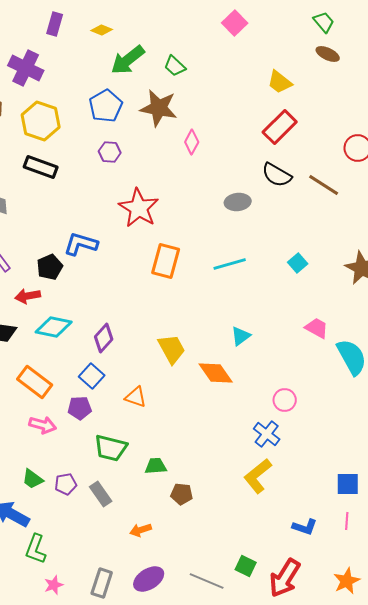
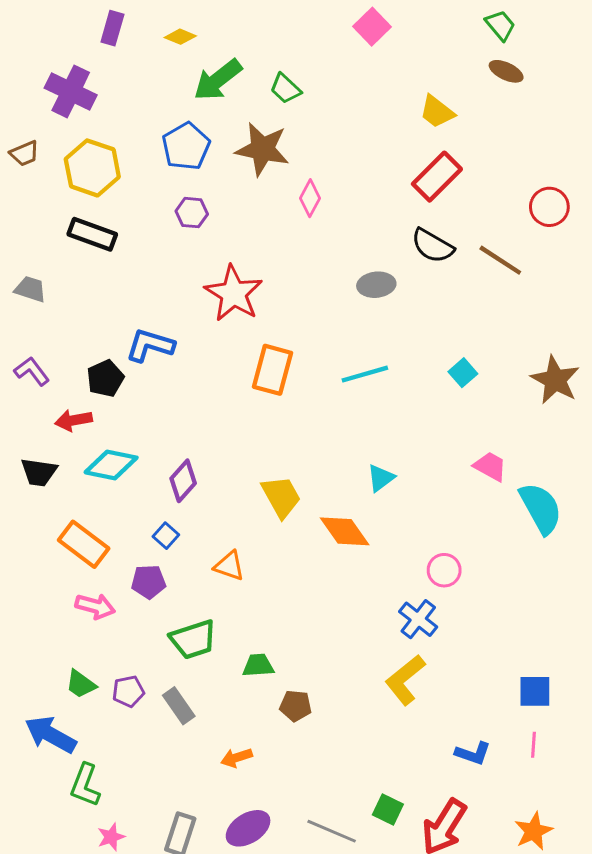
blue square: (92, 376) -> (166, 536), size x0.7
green trapezoid: (111, 448) -> (193, 639), turned -32

